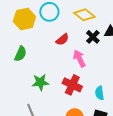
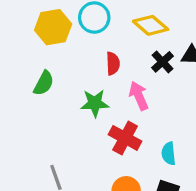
red semicircle: (62, 39) -> (113, 63), turned -56
green star: (40, 82) -> (95, 103), moved

